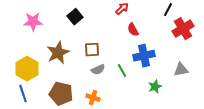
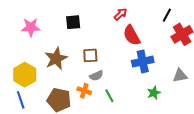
black square: (75, 17) -> (73, 22), turned 35
red semicircle: (133, 30) -> (132, 35), size x1.5
green line: (122, 71) -> (109, 96), moved
orange cross: (93, 98) -> (84, 91), moved

